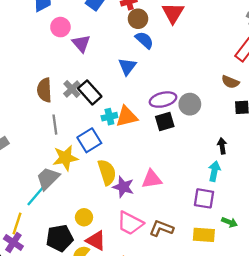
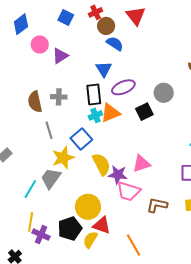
purple triangle: (81, 43) -> (60, 56), turned 48
gray cross: (72, 89) -> (59, 97), turned -35
black rectangle: (90, 92) -> (94, 94), moved, turned 45
purple ellipse: (163, 100) -> (123, 87), moved
cyan line: (35, 196) -> (30, 189), moved
yellow circle: (84, 217) -> (88, 207), size x1.6
pink trapezoid: (130, 223) -> (128, 191), moved
purple cross: (13, 242) -> (41, 235), moved

